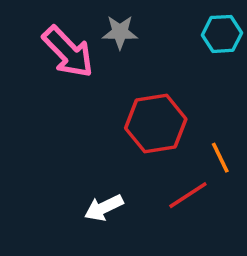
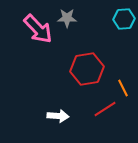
white arrow: (104, 208) -> (58, 116), turned -150

